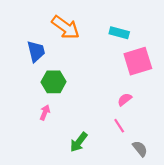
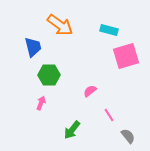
pink semicircle: (125, 99) -> (90, 91), moved

